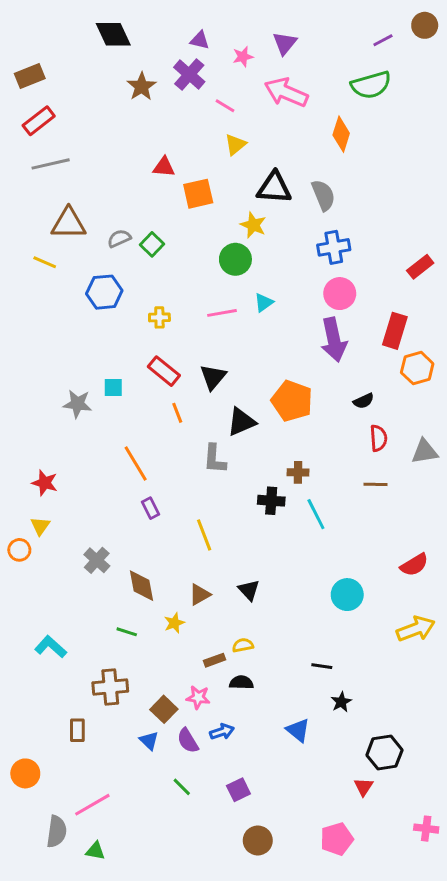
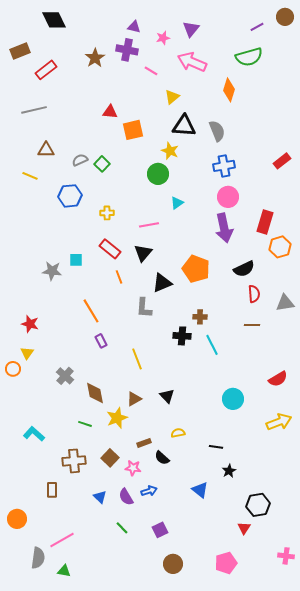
black diamond: (113, 34) -> (54, 20), moved
purple cross: (189, 75) -> (127, 50), turned -30
red rectangle: (39, 121) -> (46, 70), moved
yellow triangle: (235, 145) -> (172, 97), moved
brown triangle: (69, 224) -> (46, 150), size x0.7
red rectangle: (420, 267) -> (282, 161), moved
pink line: (222, 313) -> (149, 225), moved
black semicircle: (364, 401) -> (244, 269), size x1.5
yellow star: (174, 623) -> (117, 418), size x1.5
yellow semicircle: (243, 645) -> (178, 433), moved
black semicircle: (241, 683) -> (162, 458), turned -140
brown square: (164, 709) -> (110, 458), moved

